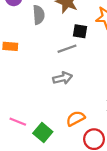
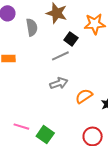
black square: (80, 31) -> (71, 39), turned 32
orange semicircle: (76, 118) -> (84, 96), moved

